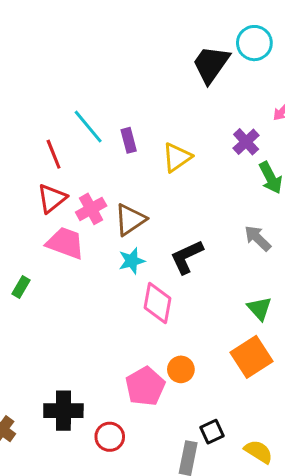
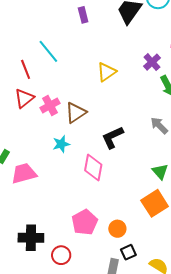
purple rectangle: (129, 140) -> (83, 15), moved
pink trapezoid: (65, 243) -> (24, 173), moved, turned -36
cyan star: (132, 261) -> (61, 144), moved
orange circle: (181, 369) -> (117, 229), moved

